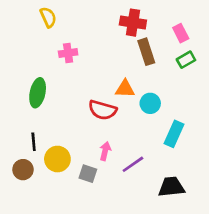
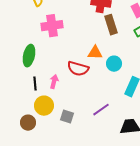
pink cross: (68, 53) -> (52, 26), size x1.5
black line: (34, 142) -> (35, 84), moved
pink arrow: (105, 151) -> (54, 82), moved
brown circle: (23, 170) -> (28, 123), moved

